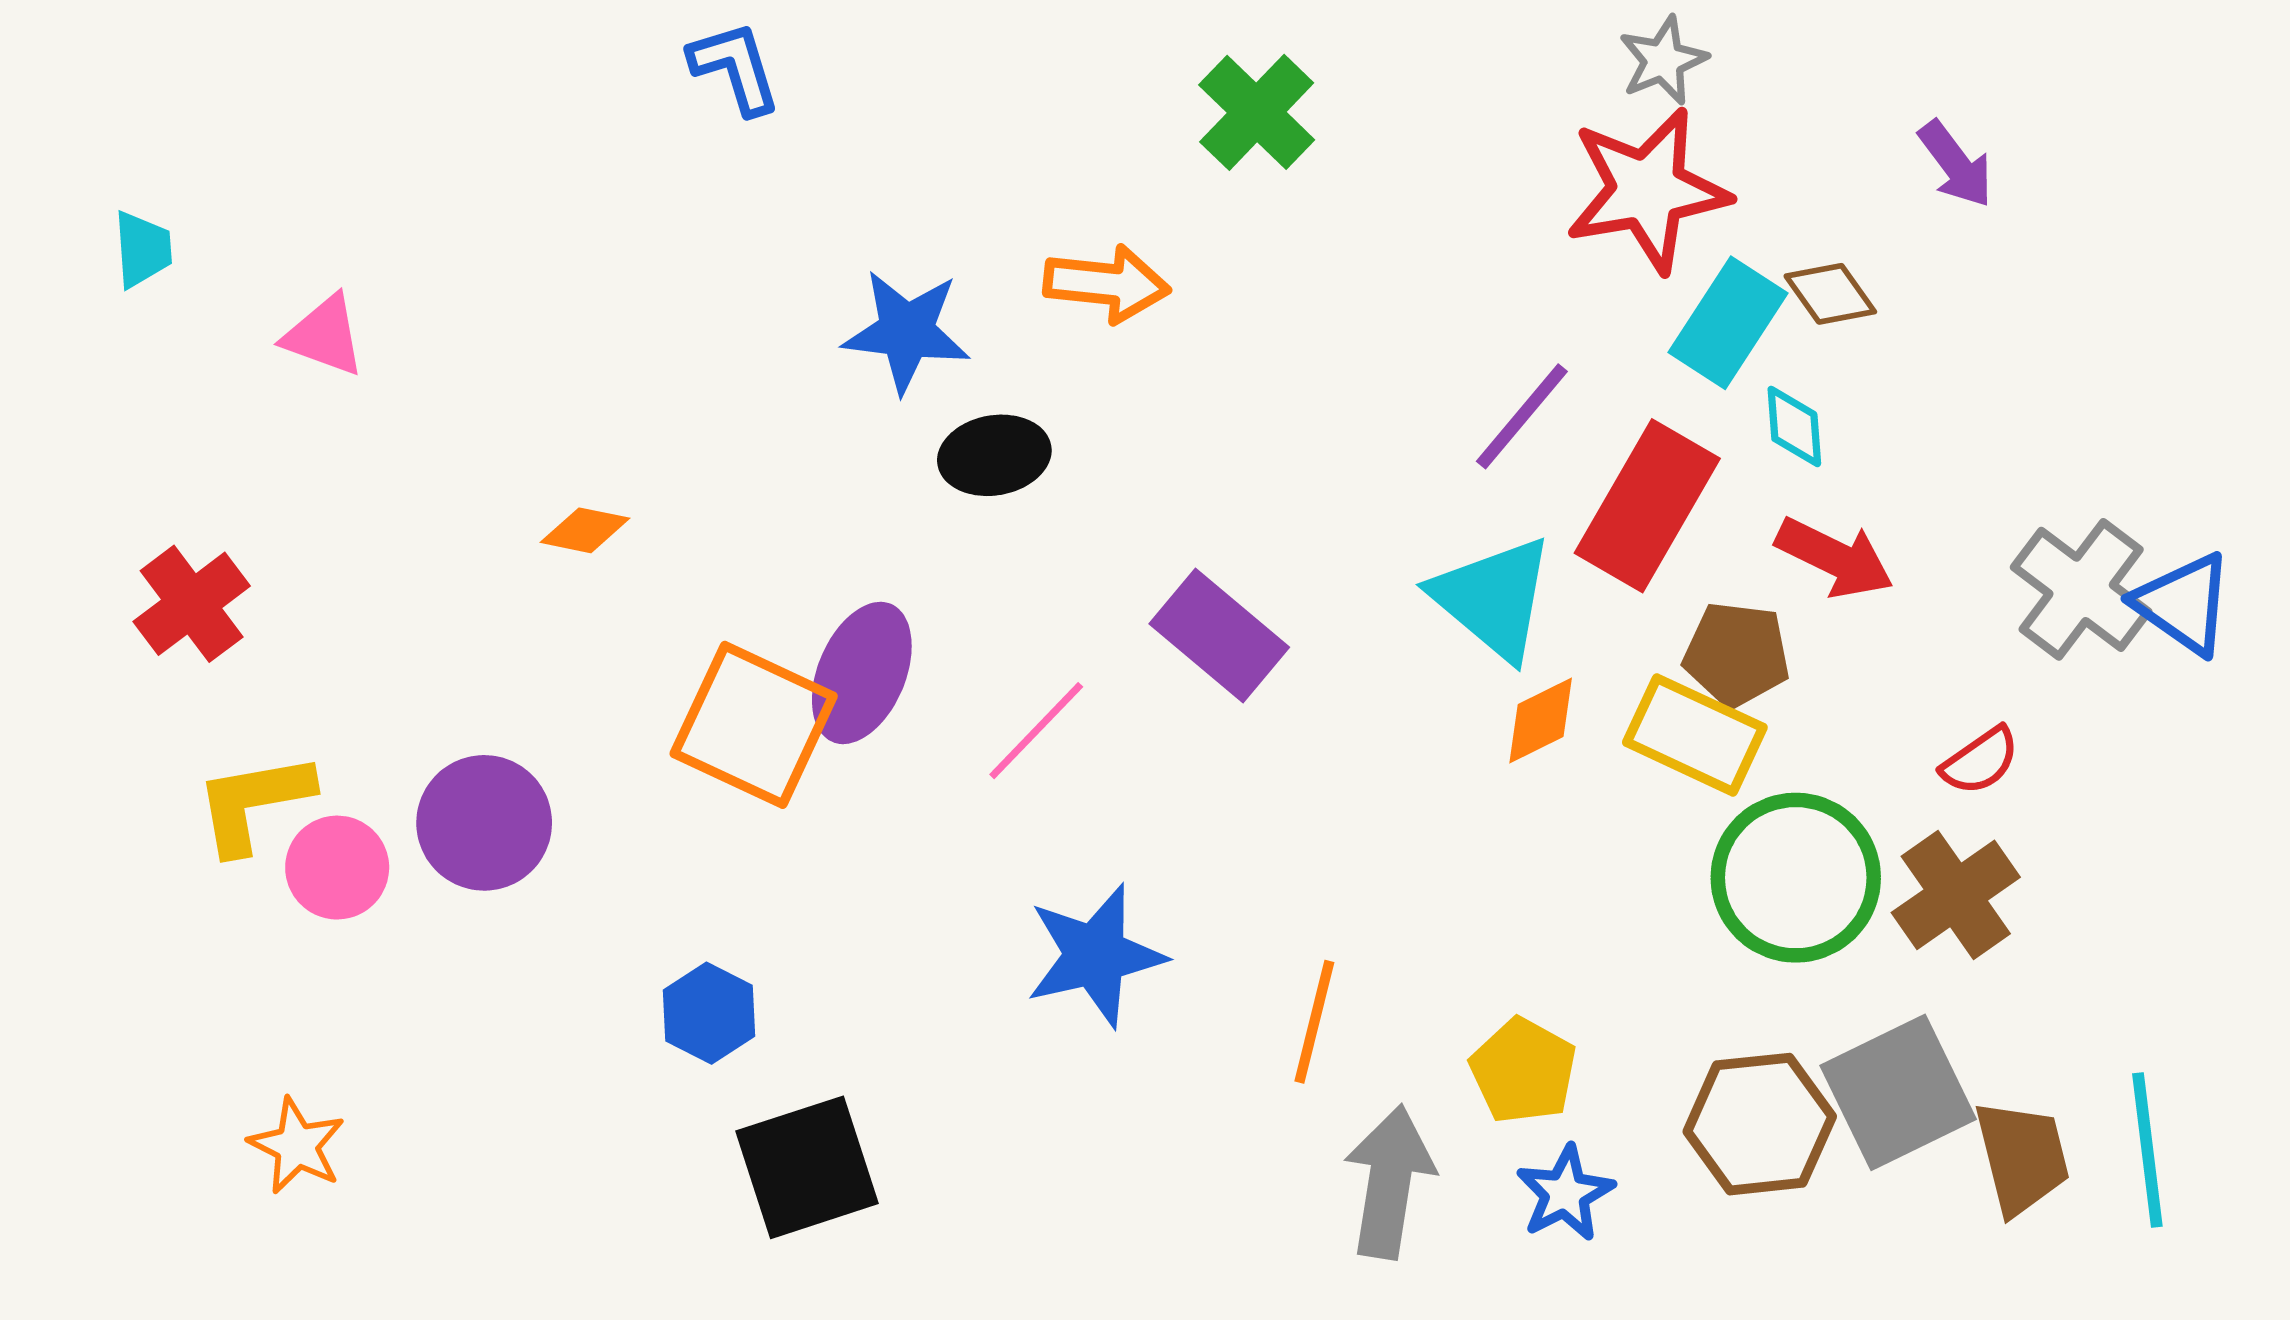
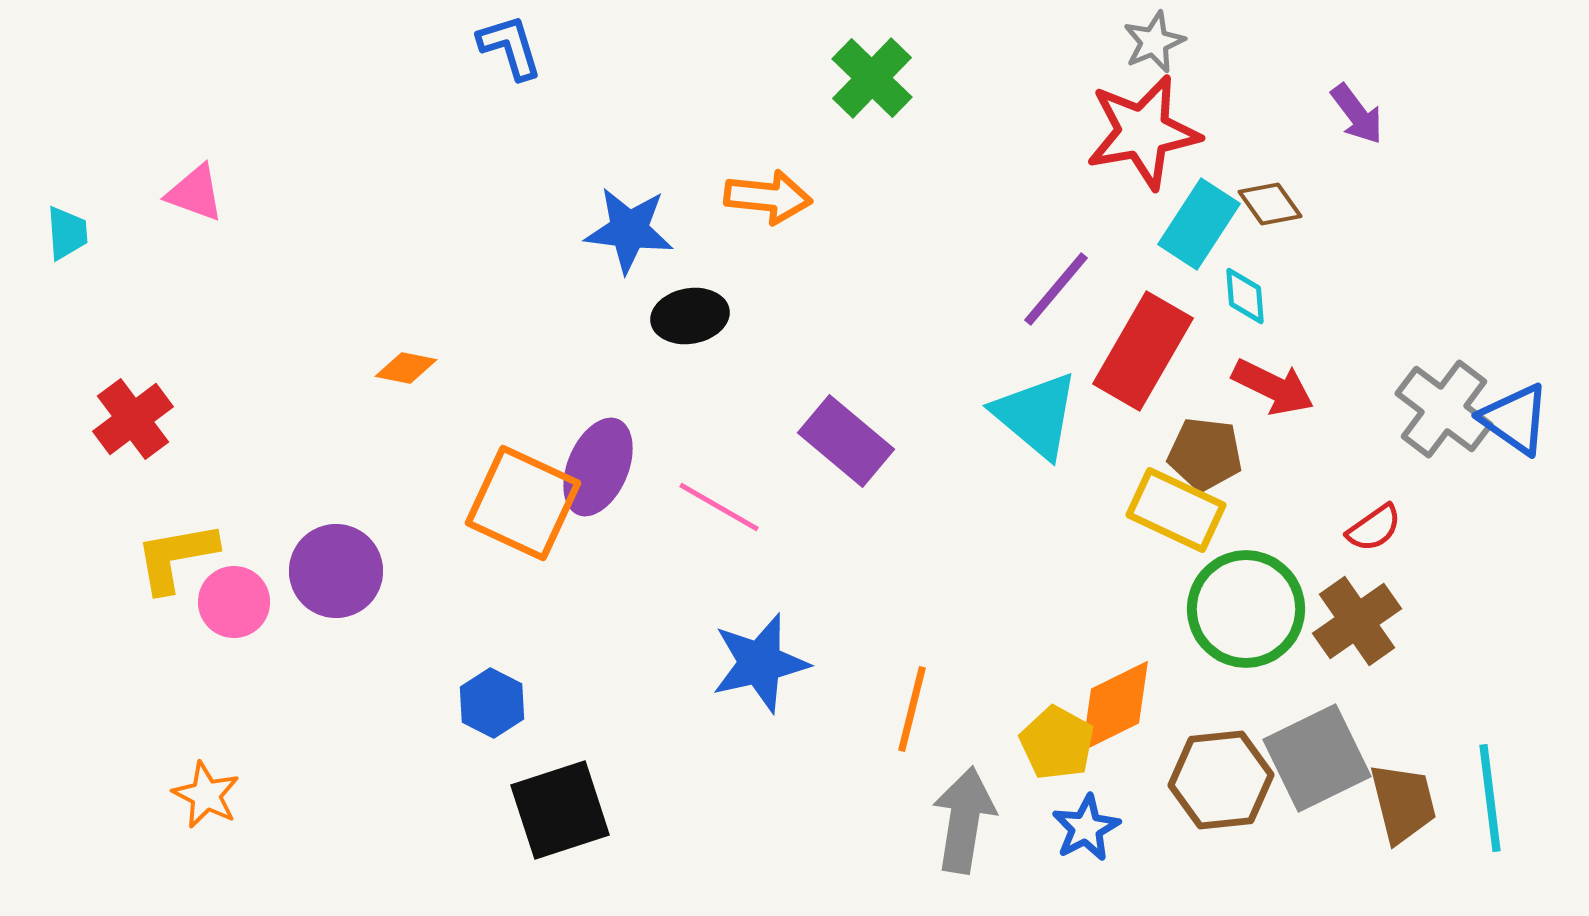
cyan trapezoid: (143, 249) -> (67, 233), moved
pink triangle: (324, 336) -> (195, 193), moved
orange diamond: (1541, 721) -> (1115, 706), moved, size x1.5
pink line: (1036, 731) -> (719, 507), turned 76

